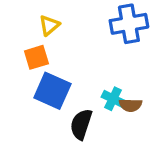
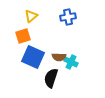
blue cross: (129, 24) -> (68, 17), moved, size x0.7
brown semicircle: (131, 105) -> (59, 57), moved

